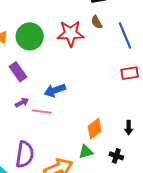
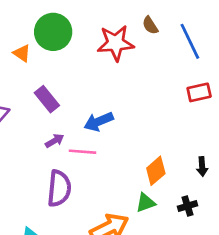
green circle: (30, 36) -> (53, 32), moved
purple semicircle: (25, 154) -> (59, 188), moved
black cross: (116, 156) -> (187, 206), turned -32

